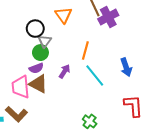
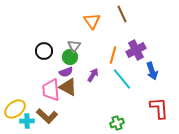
purple cross: (108, 17) -> (136, 50), moved
black circle: (35, 29) -> (44, 51), moved
green cross: (90, 121) -> (117, 123), turned 32

